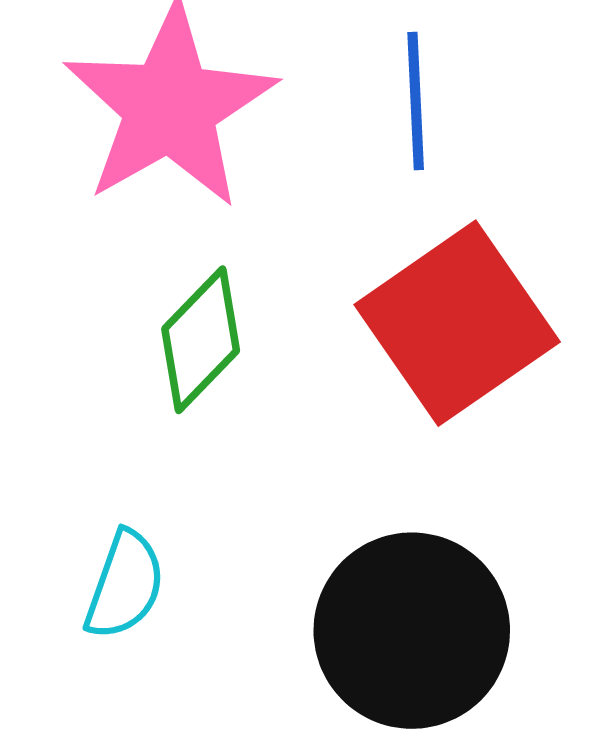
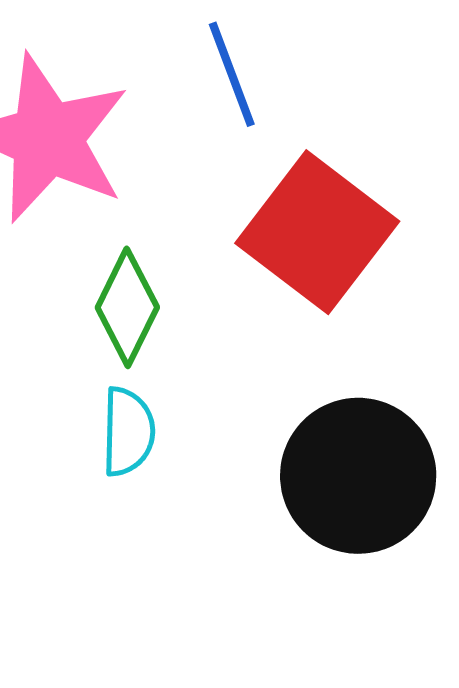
cyan semicircle: (125, 585) -> (128, 432), moved

